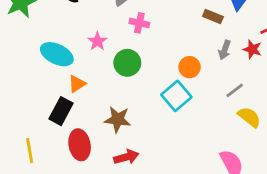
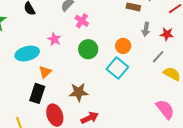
pink cross: (139, 23) -> (82, 21), turned 32
red star: (252, 49) -> (167, 34), moved
cyan ellipse: (57, 54) -> (27, 54), turned -30
green circle: (127, 63) -> (88, 49), moved

